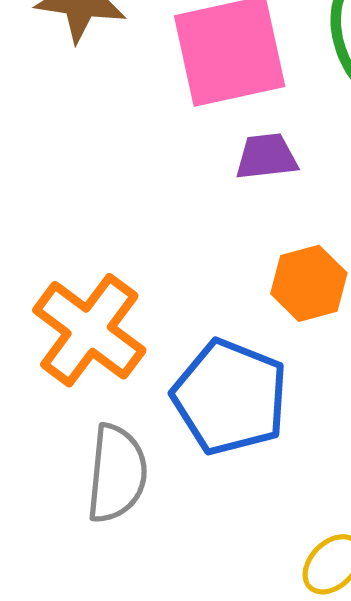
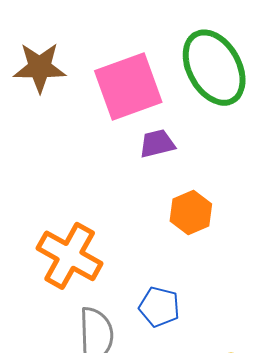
blue pentagon: (230, 397) -> (159, 307), moved, size x0.6

